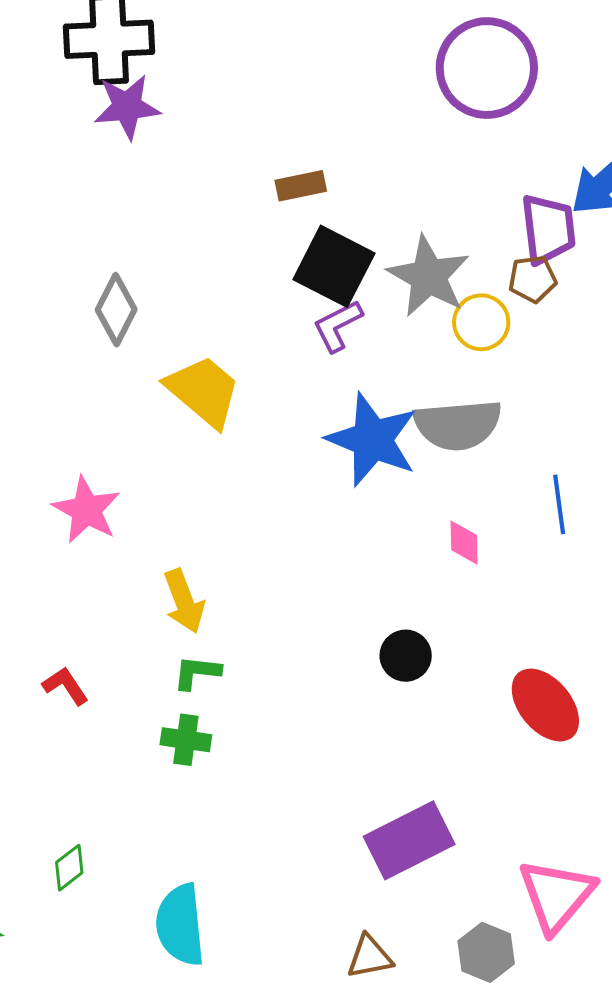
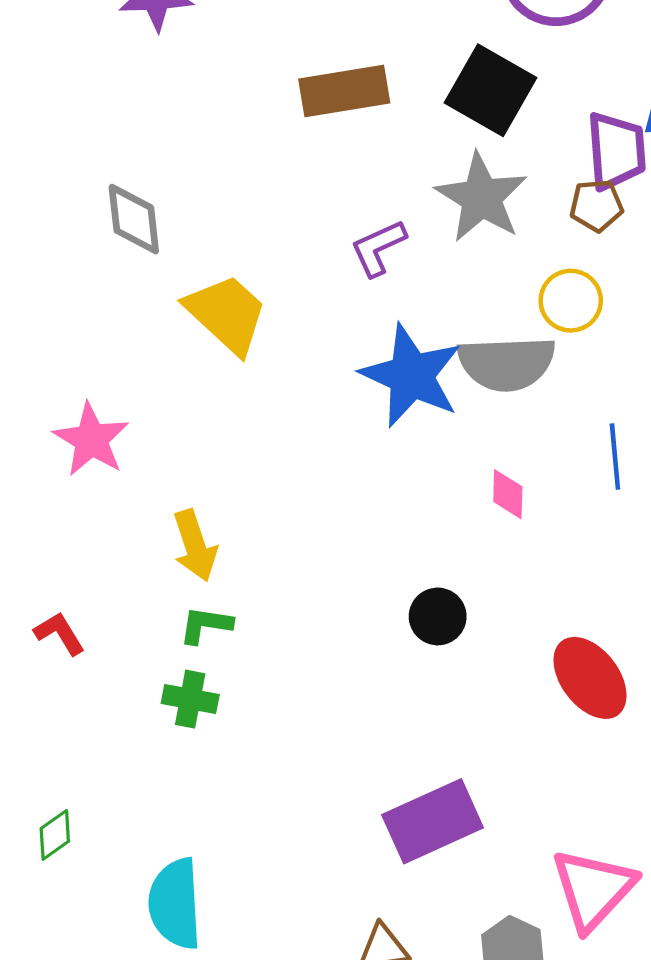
brown rectangle: (301, 186) -> (344, 91), size x1.6
black square: (334, 266) -> (491, 90), moved
gray diamond: (116, 310) -> (134, 219), turned -36
yellow circle: (481, 322) -> (571, 301), moved

